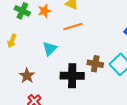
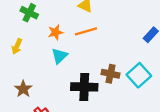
orange star: (44, 11) -> (56, 32), moved
brown star: (27, 76) -> (23, 89), moved

